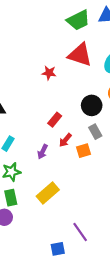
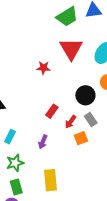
red triangle: (80, 55) -> (71, 49), turned 45
red arrow: (65, 140) -> (71, 122), moved
yellow rectangle: (48, 193) -> (50, 180), turned -50

